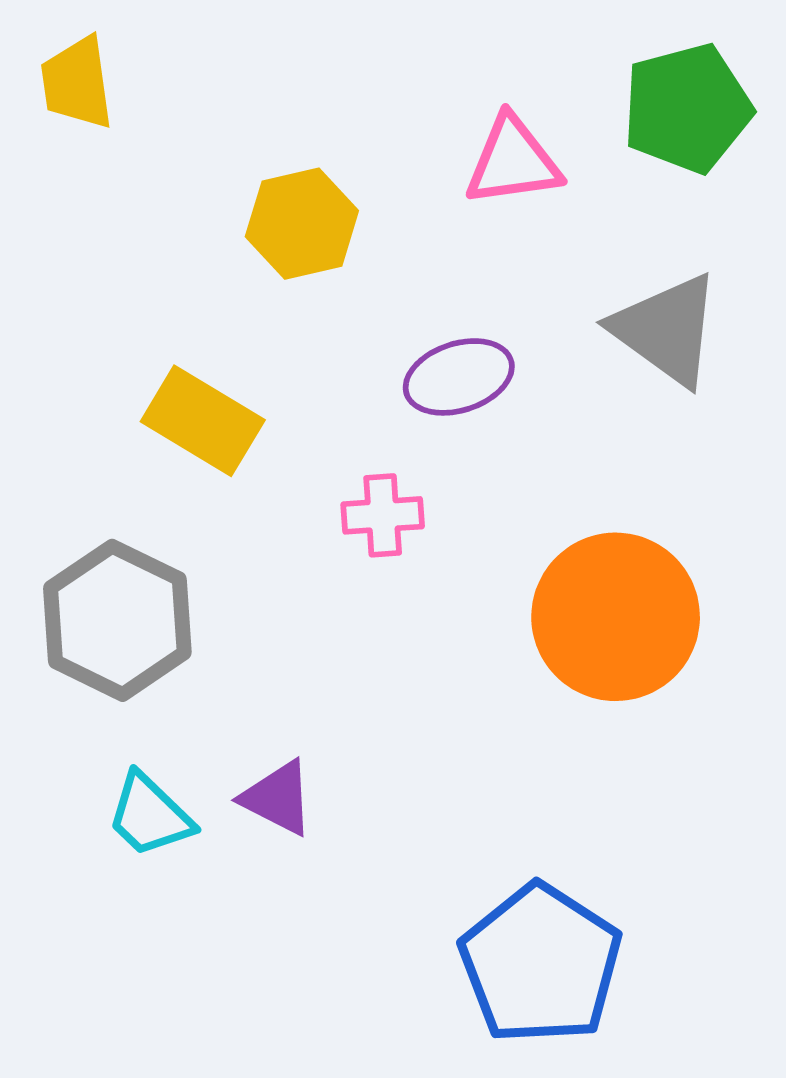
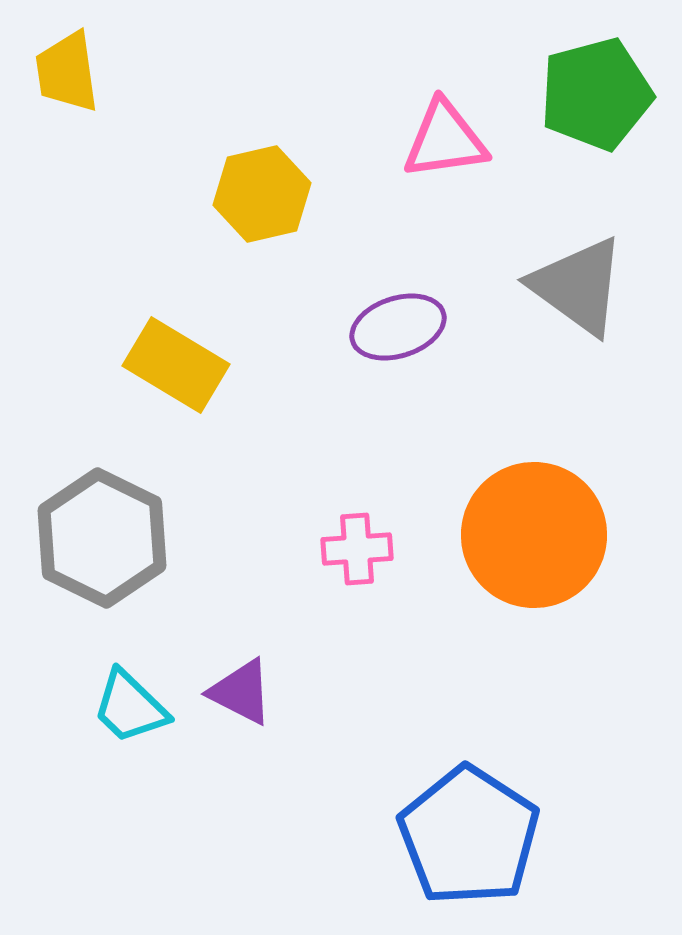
pink cross: (383, 515) -> (357, 549), moved

